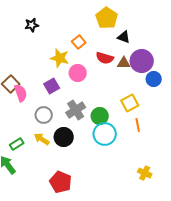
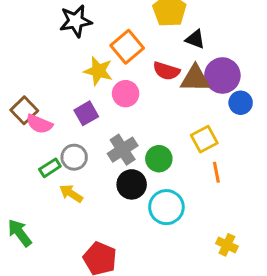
black star: (32, 25) -> (76, 21), moved, size x1.5
orange square: (79, 42) -> (127, 47), size x1.5
brown triangle: (124, 63) -> (195, 79), size x1.5
pink semicircle: (21, 93) -> (39, 124), turned 132
cyan circle: (105, 134) -> (166, 207), moved
black circle: (64, 137) -> (132, 184), moved
green rectangle: (17, 144) -> (50, 168), moved

